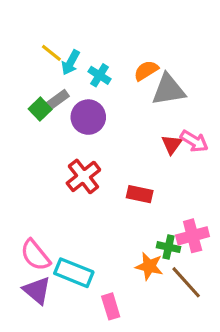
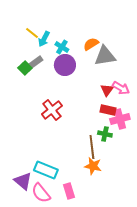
purple circle: (88, 117) -> (65, 65), moved
red rectangle: (140, 194) -> (108, 110), moved
pink cross: (193, 236) -> (120, 119), moved
green cross: (169, 247) -> (105, 134), moved
pink semicircle: (35, 255) -> (41, 193), moved
brown line: (186, 282) -> (92, 147), moved, turned 35

